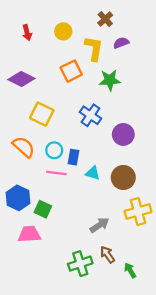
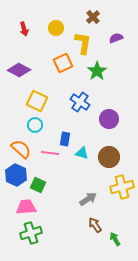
purple semicircle: (121, 43) -> (116, 38), moved
green star: (110, 80) -> (97, 71), turned -30
orange semicircle: (24, 147) -> (21, 149), moved
cyan circle: (54, 150) -> (35, 125), moved
green cross: (80, 264) -> (31, 233), moved

